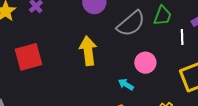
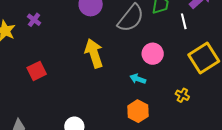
red square: (29, 57) -> (37, 71), size x0.7

